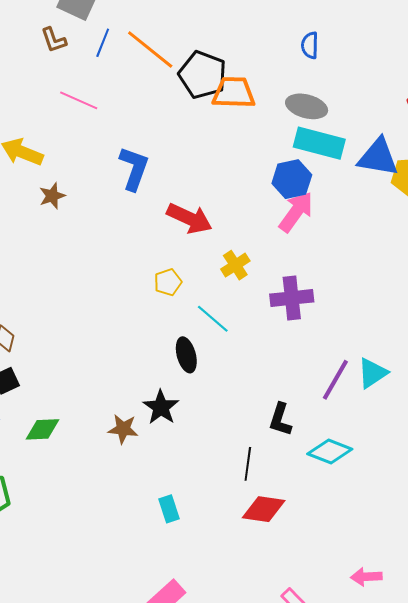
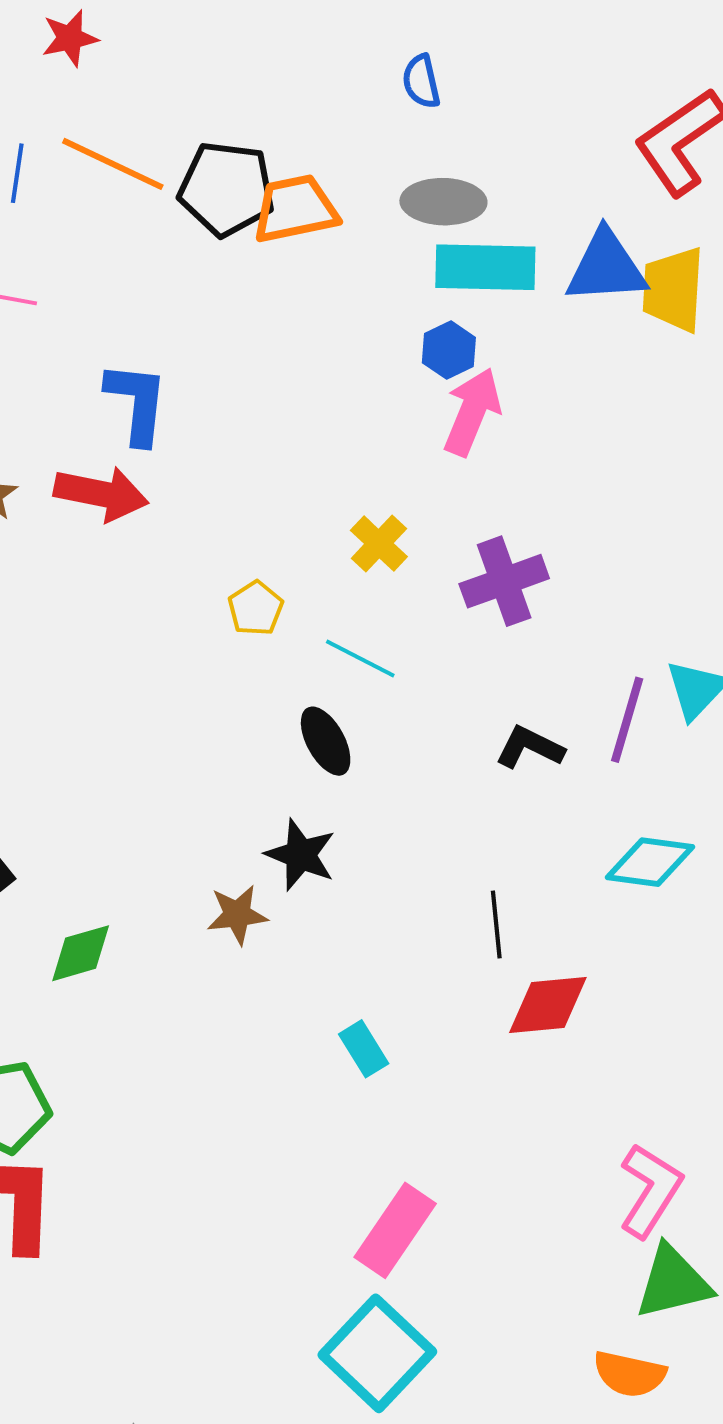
blue hexagon: (292, 179) -> (449, 350), size x0.7
red arrow: (189, 218) -> (101, 494), moved
black L-shape: (280, 419) -> (530, 747), moved, turned 112

